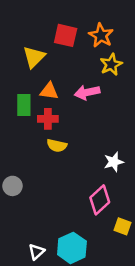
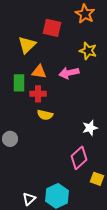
orange star: (101, 35) -> (85, 14), moved
yellow star: (111, 65) -> (88, 51), turned -30
gray circle: (12, 186) -> (10, 139), moved

